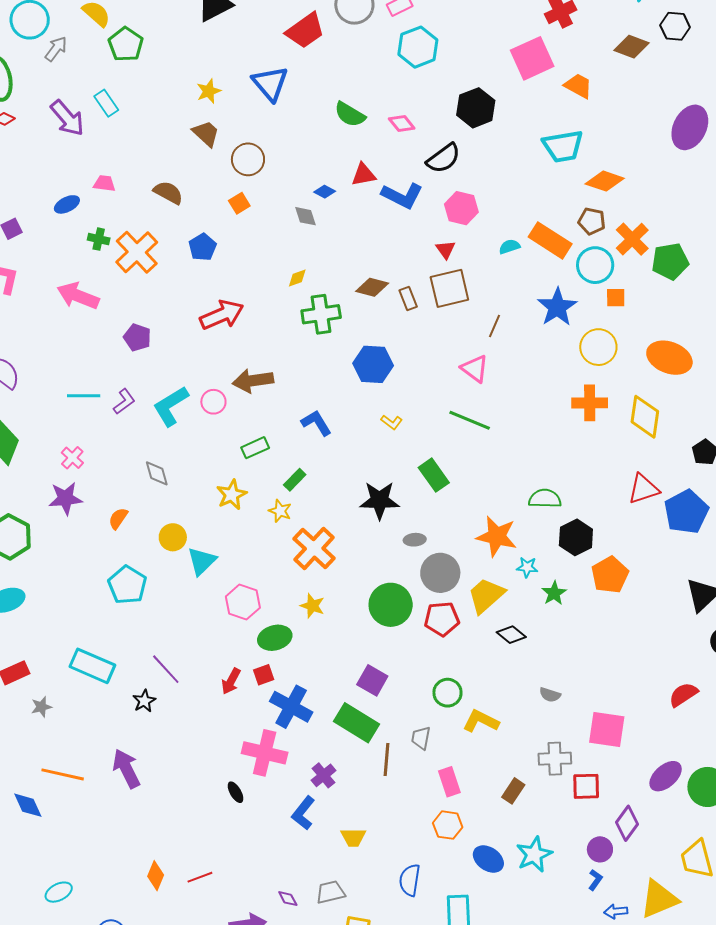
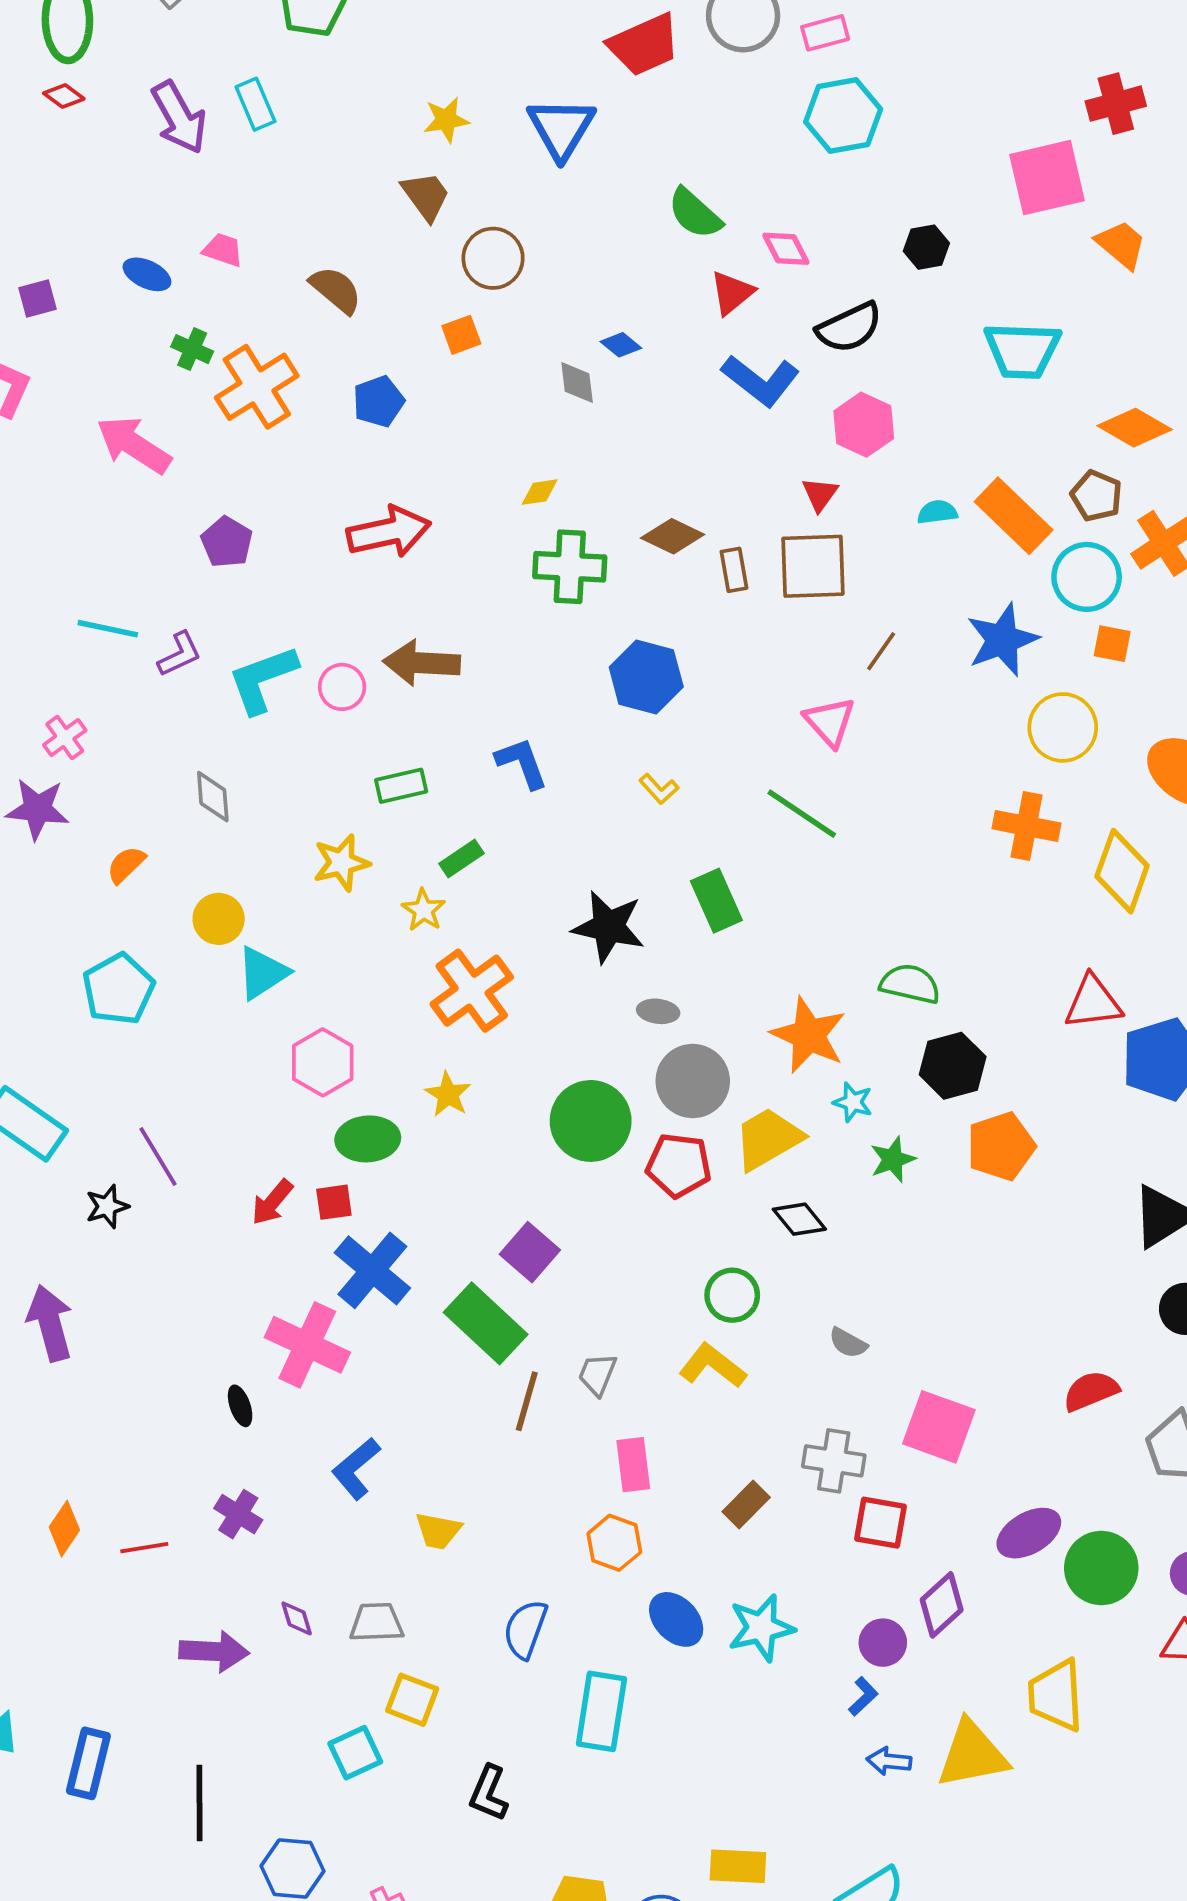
black hexagon: (476, 108) -> (926, 247), size x0.6
cyan trapezoid: (563, 146) -> (1022, 350), moved
red triangle: (363, 175) -> (732, 293), moved, turned -40
blue ellipse: (67, 204) -> (147, 274), turned 40
green circle: (447, 693) -> (732, 1295), moved
purple cross: (323, 775) -> (238, 1514), moved, turned -30

